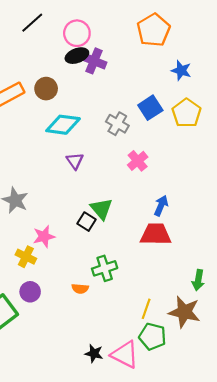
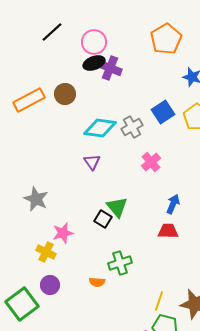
gray cross: (117, 124) -> (132, 127), turned 30
cyan diamond: (63, 125) -> (100, 128), moved
red trapezoid: (156, 234) -> (168, 231), size x0.7

